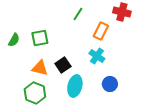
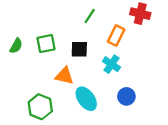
black square: (63, 65) -> (79, 49), moved, turned 35
orange triangle: (40, 68) -> (64, 76), moved
cyan ellipse: (75, 86) -> (86, 99), turned -50

